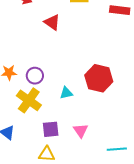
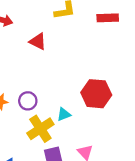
yellow cross: (29, 100) -> (40, 129), moved, turned 30

